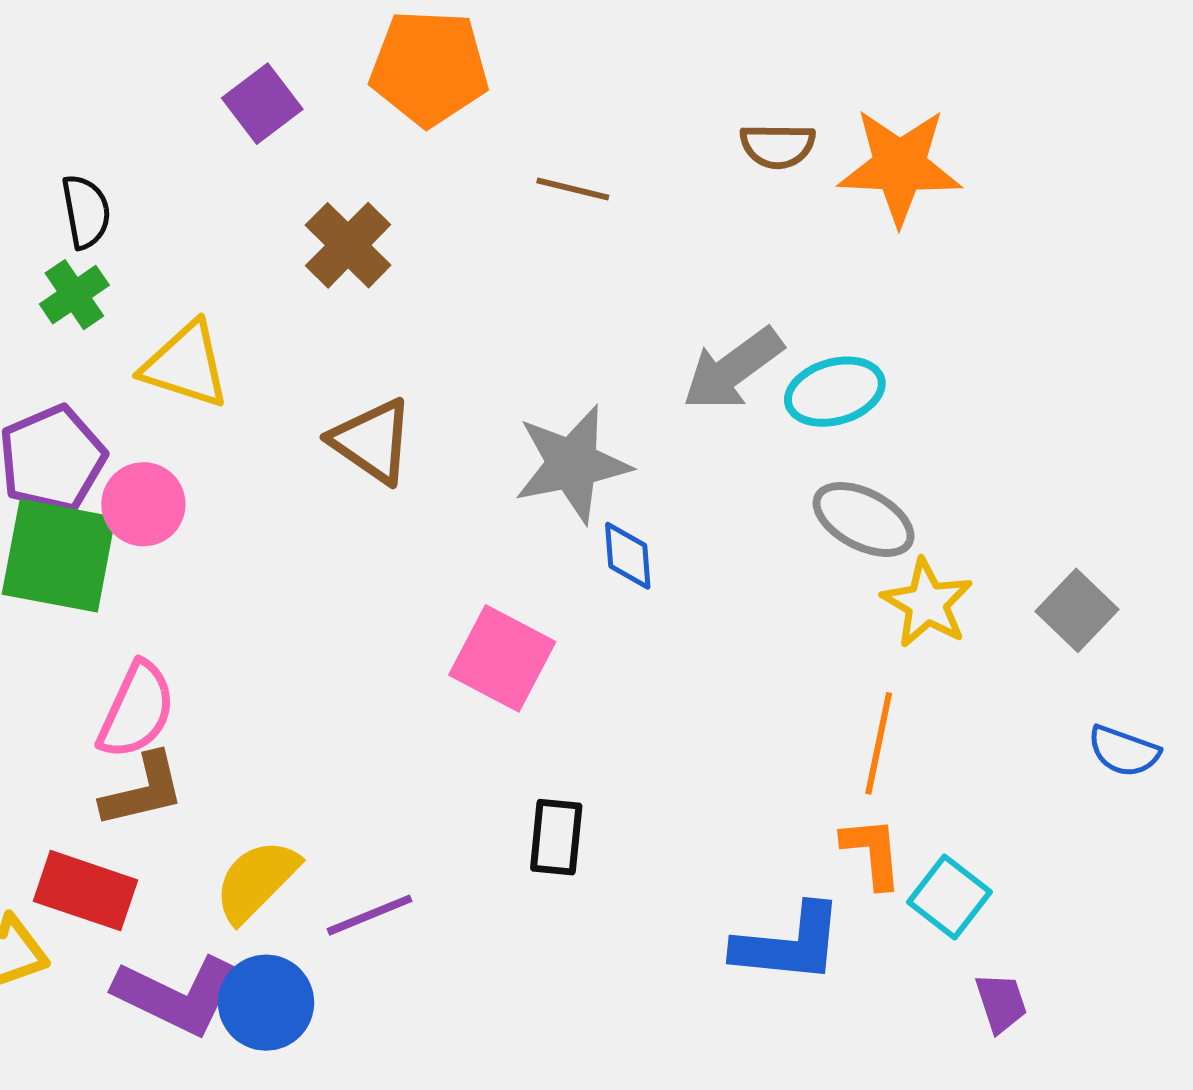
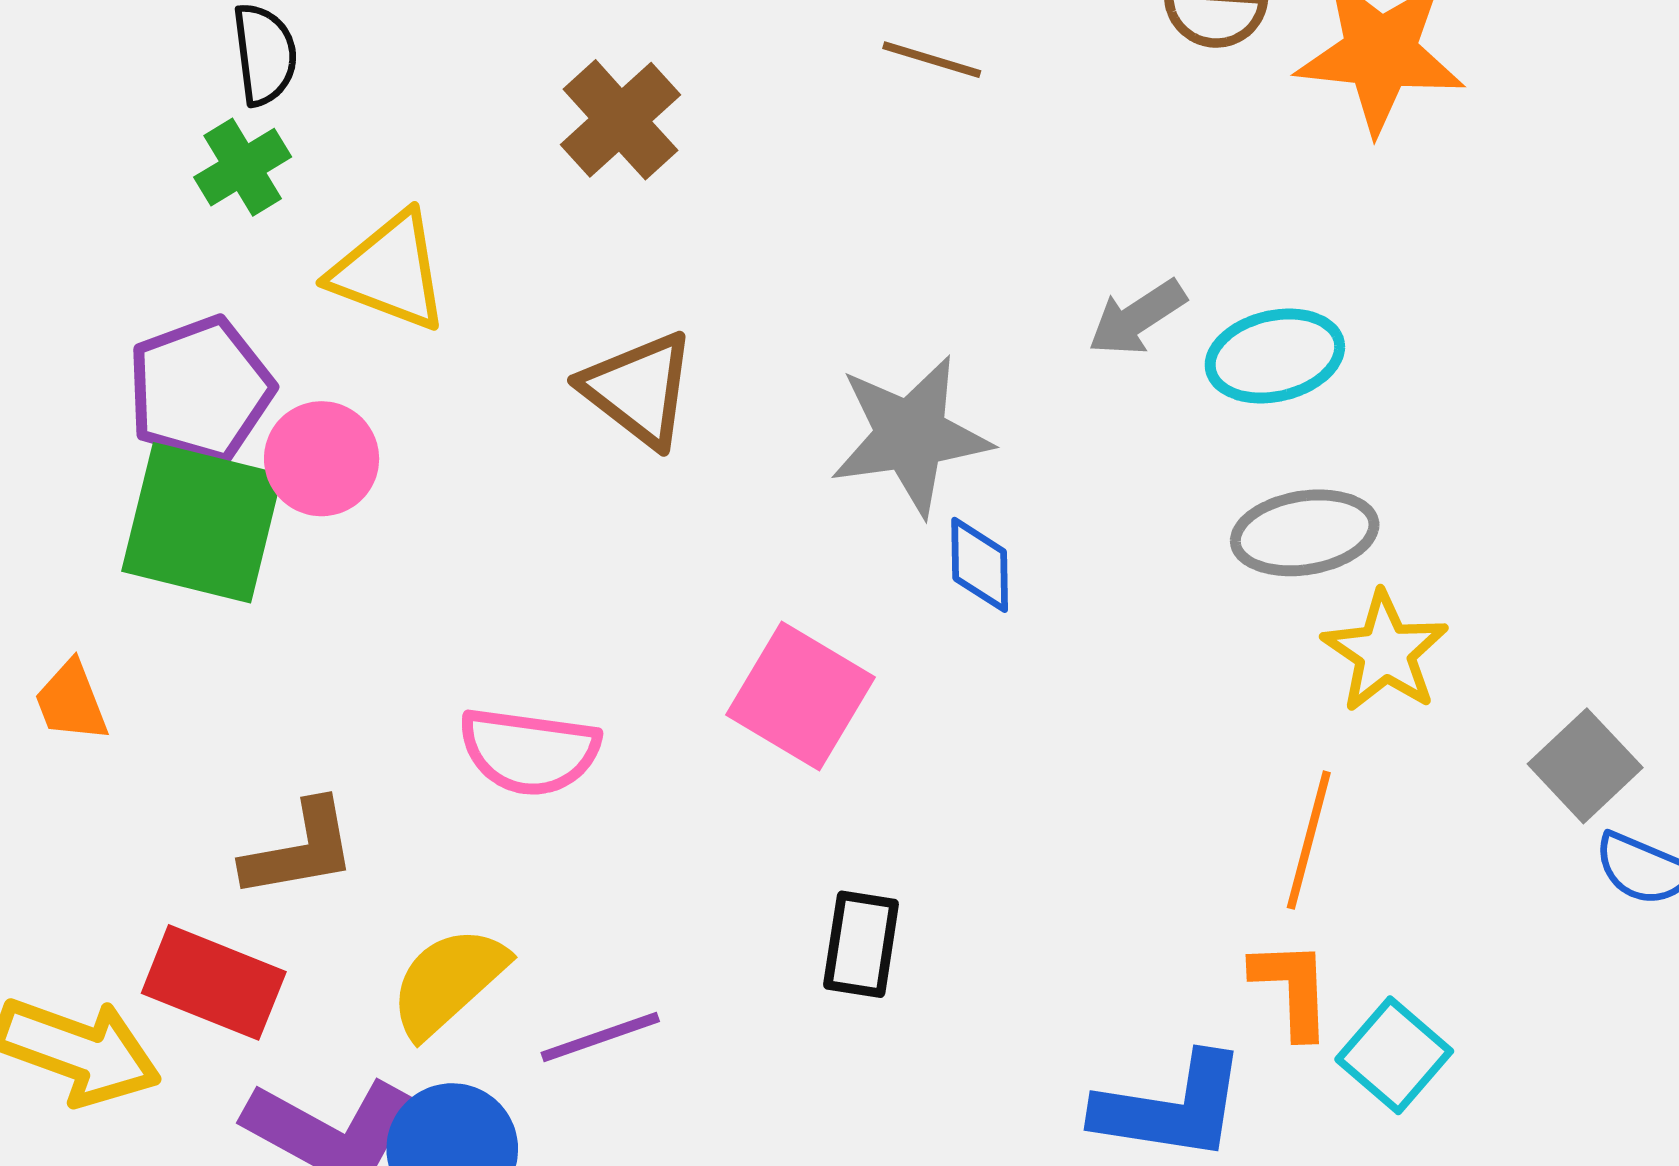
gray arrow: (733, 369) -> (1137, 318), size x0.7
gray ellipse: (864, 519) -> (1305, 533), turned -40
gray square: (1077, 610) -> (1585, 766), moved
pink semicircle: (137, 710) -> (529, 751), moved, turned 70

